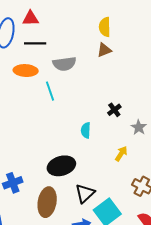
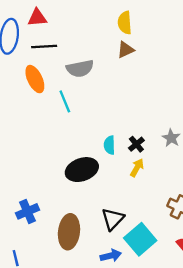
orange ellipse: (26, 71) -> (35, 79), turned 65
black cross: (114, 110) -> (136, 144), moved
yellow arrow: (121, 154) -> (137, 168), moved
black ellipse: (61, 166) -> (82, 170), moved

